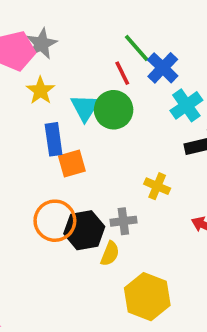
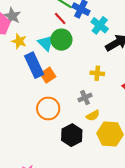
blue rectangle: (54, 139) -> (34, 65), size x1.4
black hexagon: (84, 230) -> (72, 135), moved
yellow semicircle: (110, 254) -> (93, 116), moved, turned 56

